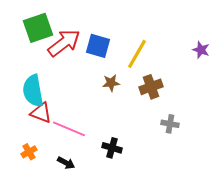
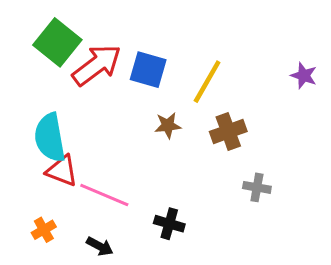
green square: (38, 28) -> (57, 42), turned -32

